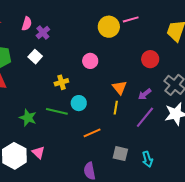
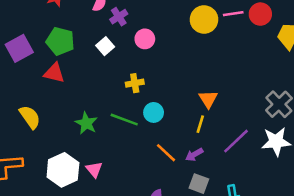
red circle: (150, 59) -> (260, 14), moved
pink circle: (90, 61) -> (145, 39), moved
purple arrow: (145, 94) -> (194, 155), moved
orange line: (92, 133) -> (166, 153), turned 60

